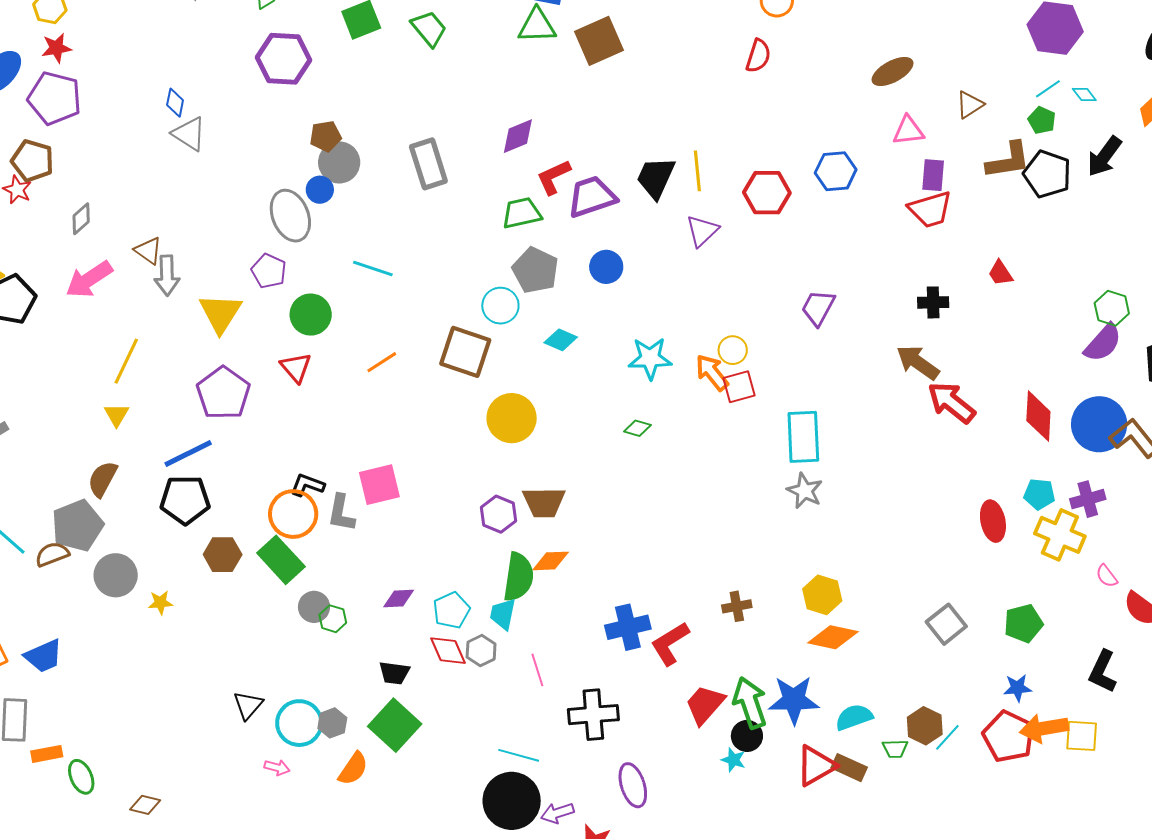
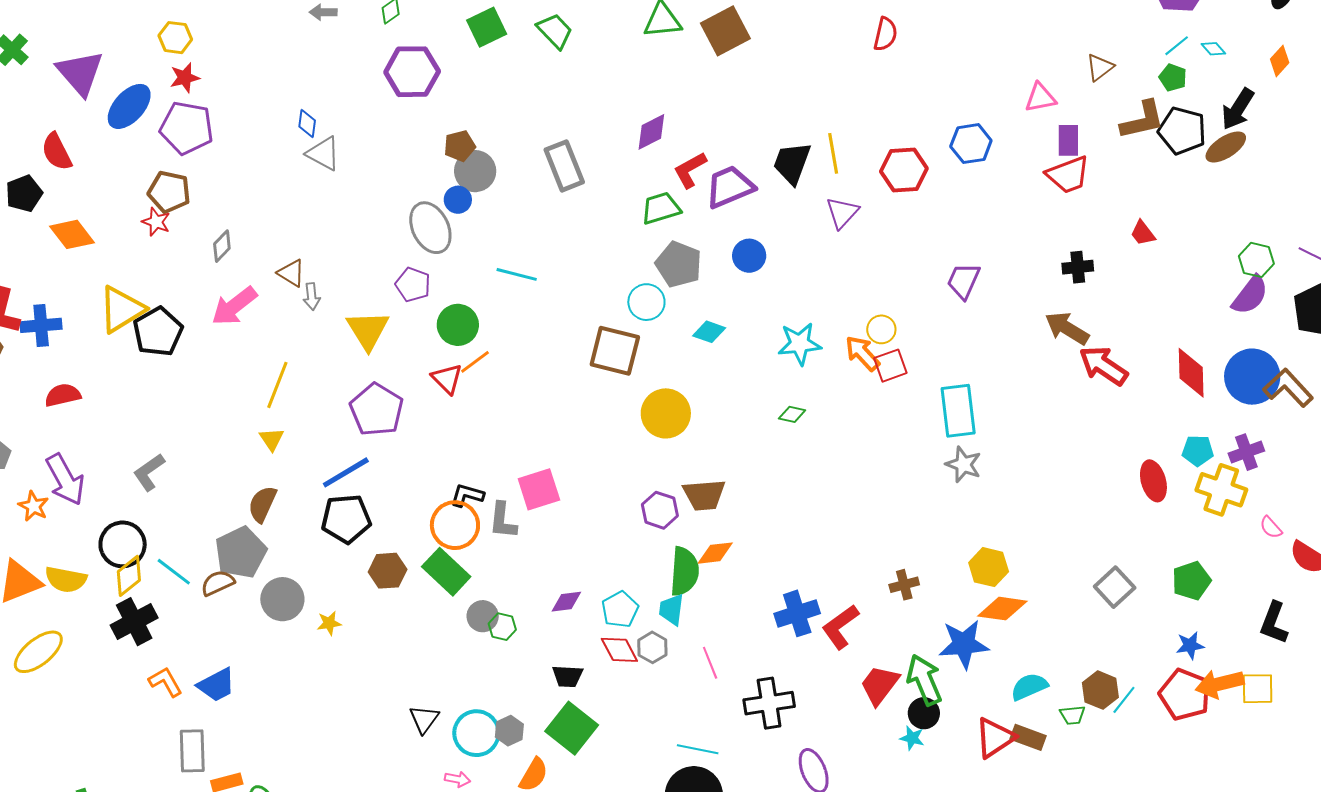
brown ellipse: (893, 71) -> (1226, 147), moved
gray arrow: (167, 275) -> (312, 296), size x0.7
orange line: (382, 362) -> (475, 362), moved
blue star: (794, 700) -> (964, 644), moved

